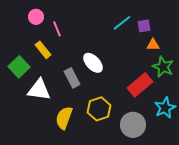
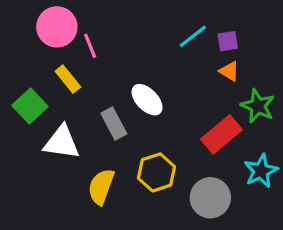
pink circle: (36, 17) -> (57, 27), size x1.6
orange triangle: (153, 45) -> (229, 71), moved, turned 32

